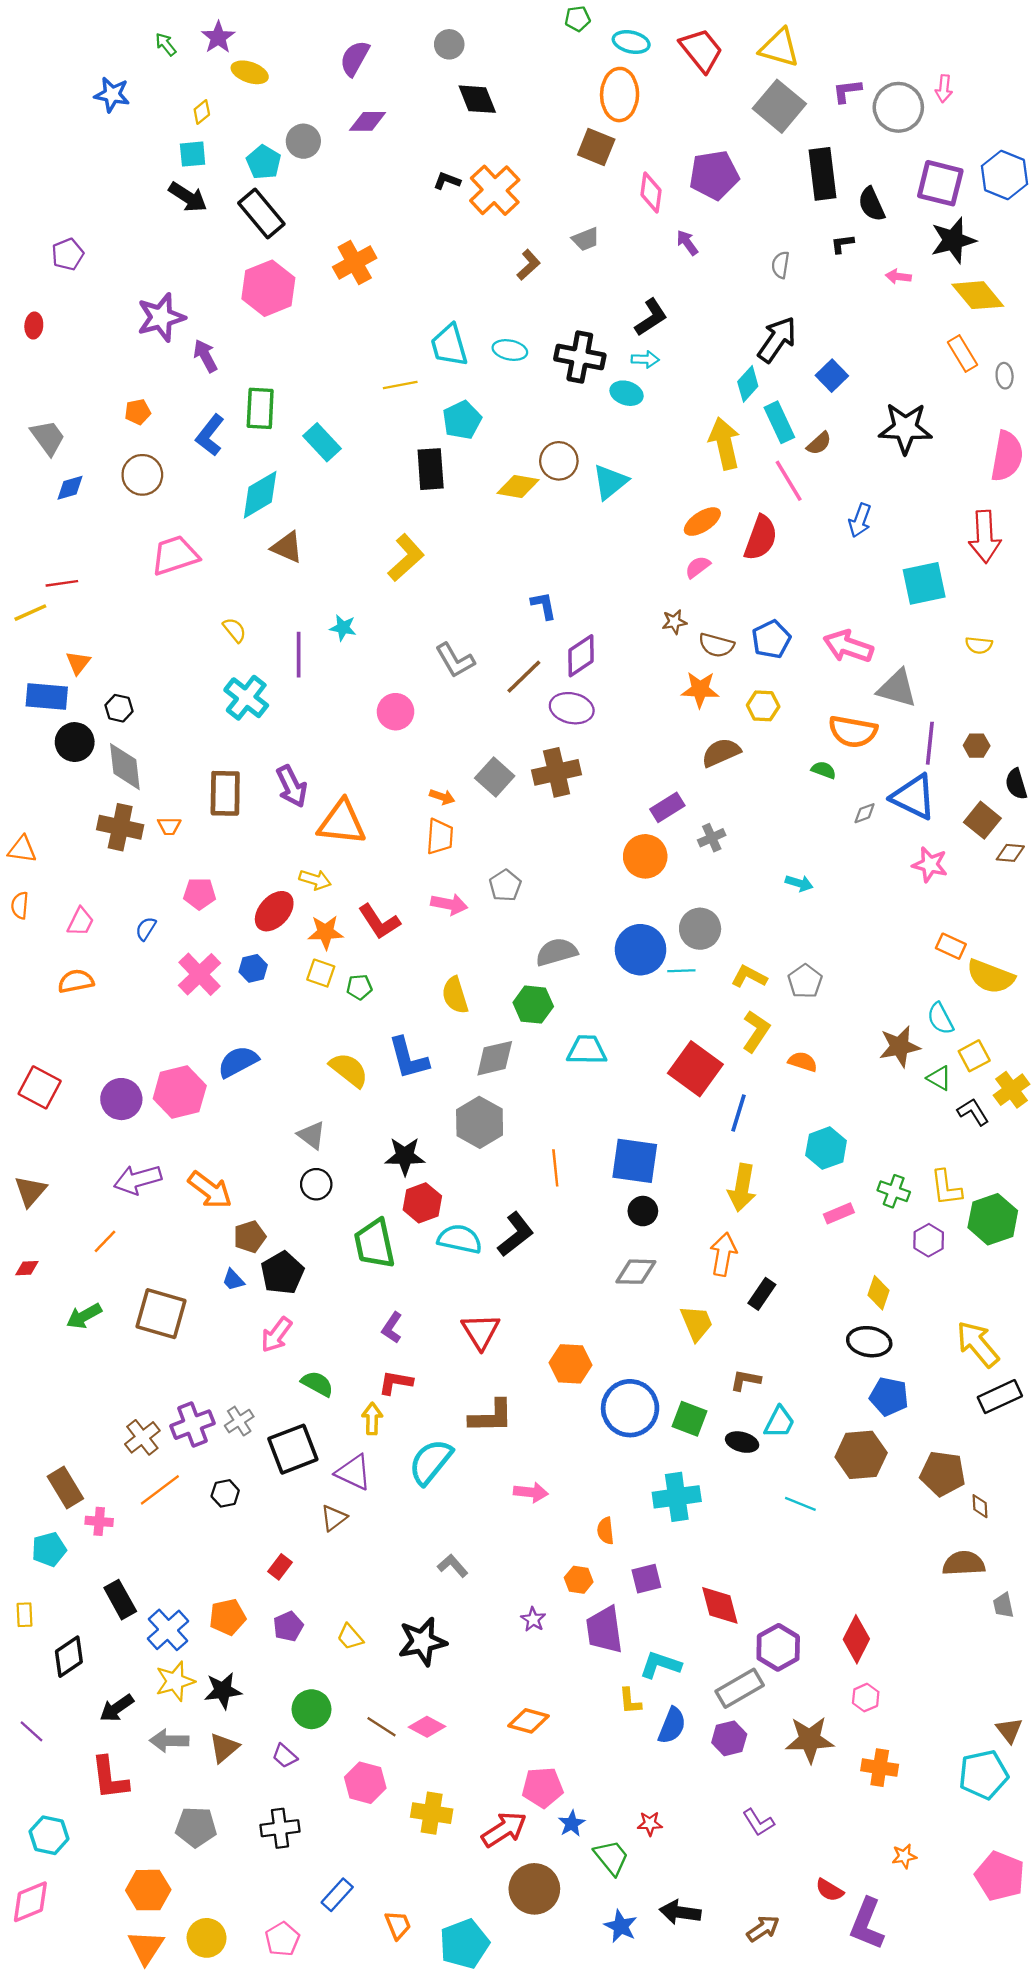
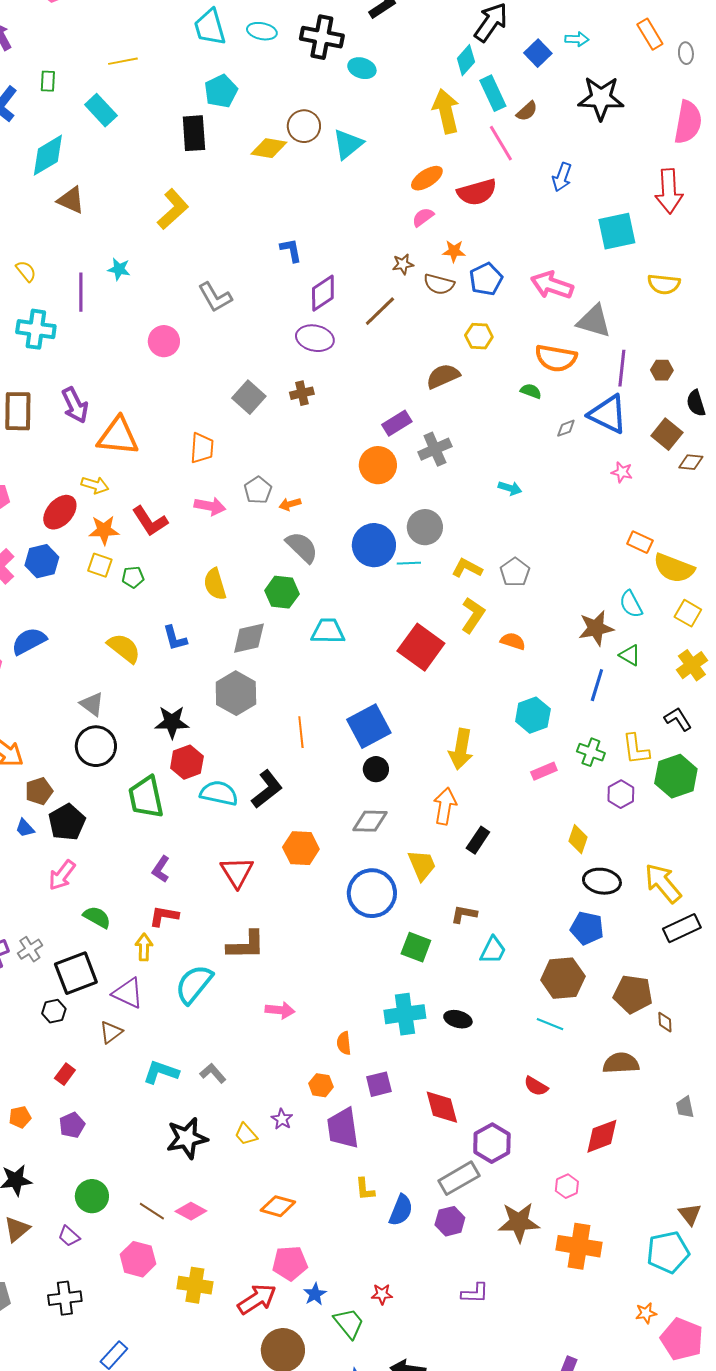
cyan arrow: (645, 359) -> (577, 39), moved
yellow line: (400, 385) -> (123, 61), moved
green rectangle: (260, 408) -> (48, 81), size x0.6
red semicircle: (761, 538) -> (477, 192), turned 54
yellow semicircle: (979, 645) -> (664, 284), size x1.4
brown line: (524, 677) -> (380, 311), moved
orange star: (700, 690) -> (454, 251), moved, size x0.7
cyan cross: (246, 698) -> (36, 329), turned -30
brown cross: (557, 772) -> (302, 393), size x0.6
orange arrow: (442, 797) -> (290, 504), moved, turned 145
gray cross: (712, 838) -> (435, 449), size x1.4
pink star: (930, 865) -> (622, 472), size x0.7
gray semicircle: (557, 952) -> (302, 547), turned 60
blue hexagon: (253, 968) -> (42, 561), size x1.4
yellow square: (974, 1056) -> (688, 613), moved, turned -32
blue L-shape: (408, 1058) -> (175, 638), size x0.7
black L-shape: (973, 1112) -> (678, 719), moved
blue line: (739, 1113) -> (597, 685), moved
blue square: (635, 1161) -> (369, 726), turned -36
black circle: (316, 1184) -> (96, 746), size x1.5
black ellipse: (869, 1342) -> (602, 881), moved
orange hexagon: (571, 1364) -> (301, 848), moved
blue circle: (630, 1408) -> (372, 893), moved
black ellipse: (742, 1442) -> (458, 1019), moved
black hexagon: (225, 1493) -> (54, 1011), moved
cyan line: (800, 1504) -> (550, 1024), moved
brown semicircle: (964, 1563) -> (621, 1063), moved
orange pentagon: (228, 1617) -> (20, 1117), size x0.7
yellow trapezoid: (350, 1637) -> (246, 1134), moved
red diamond: (856, 1639) -> (602, 1136), moved, turned 42
cyan L-shape: (660, 1665) -> (161, 1072), moved
orange cross: (880, 1768) -> (579, 1246), size x1.4
purple L-shape: (758, 1822) -> (475, 1293), turned -56
orange star: (904, 1856) -> (646, 1313), moved
red semicircle: (830, 1890) -> (536, 1086), moved

